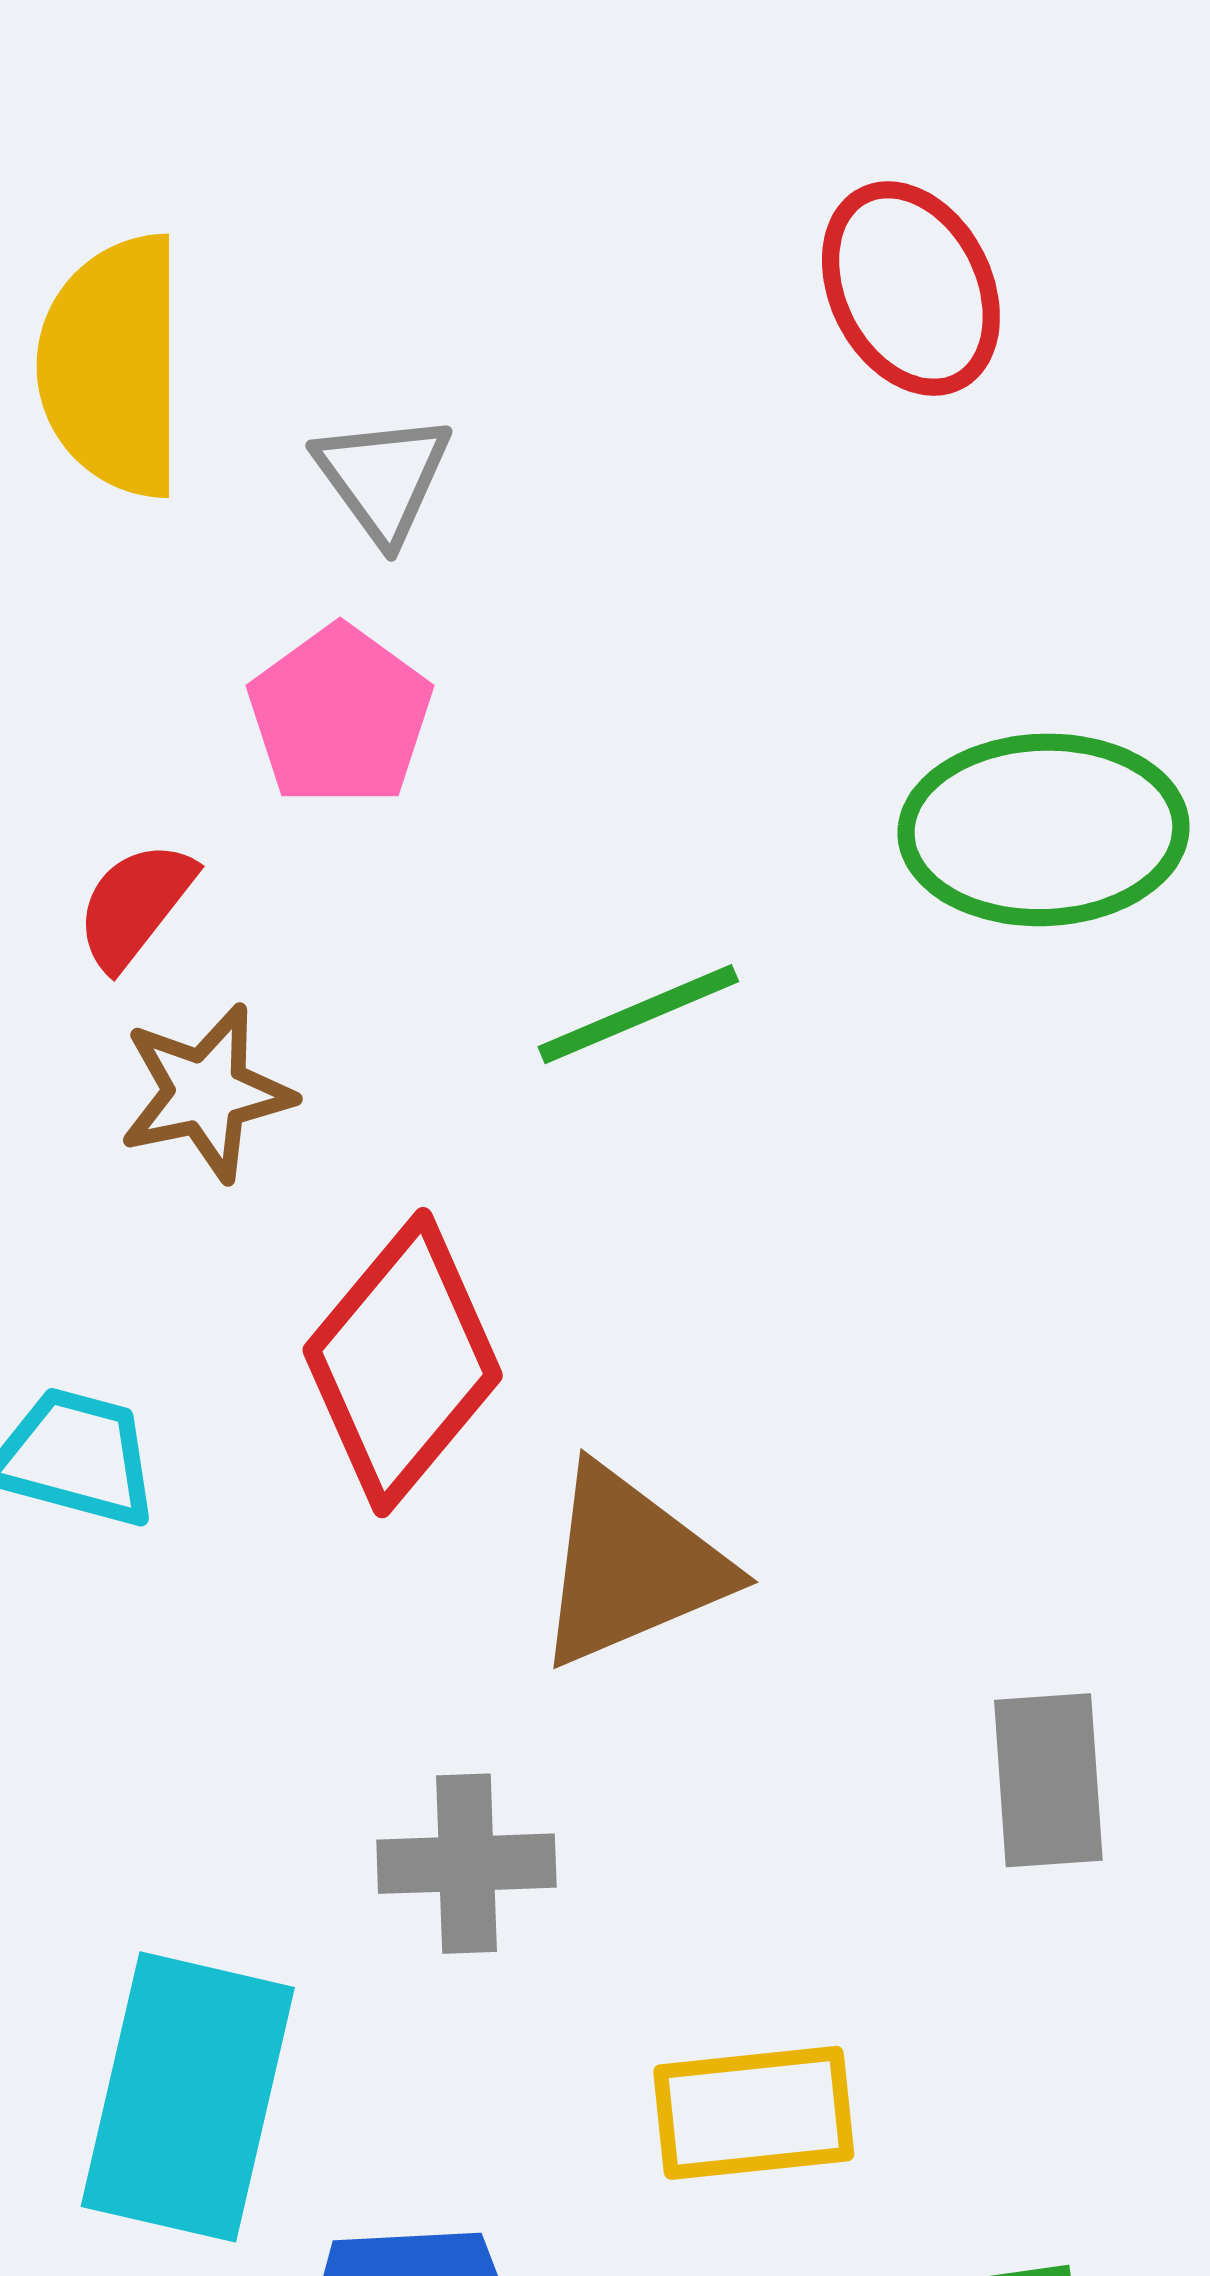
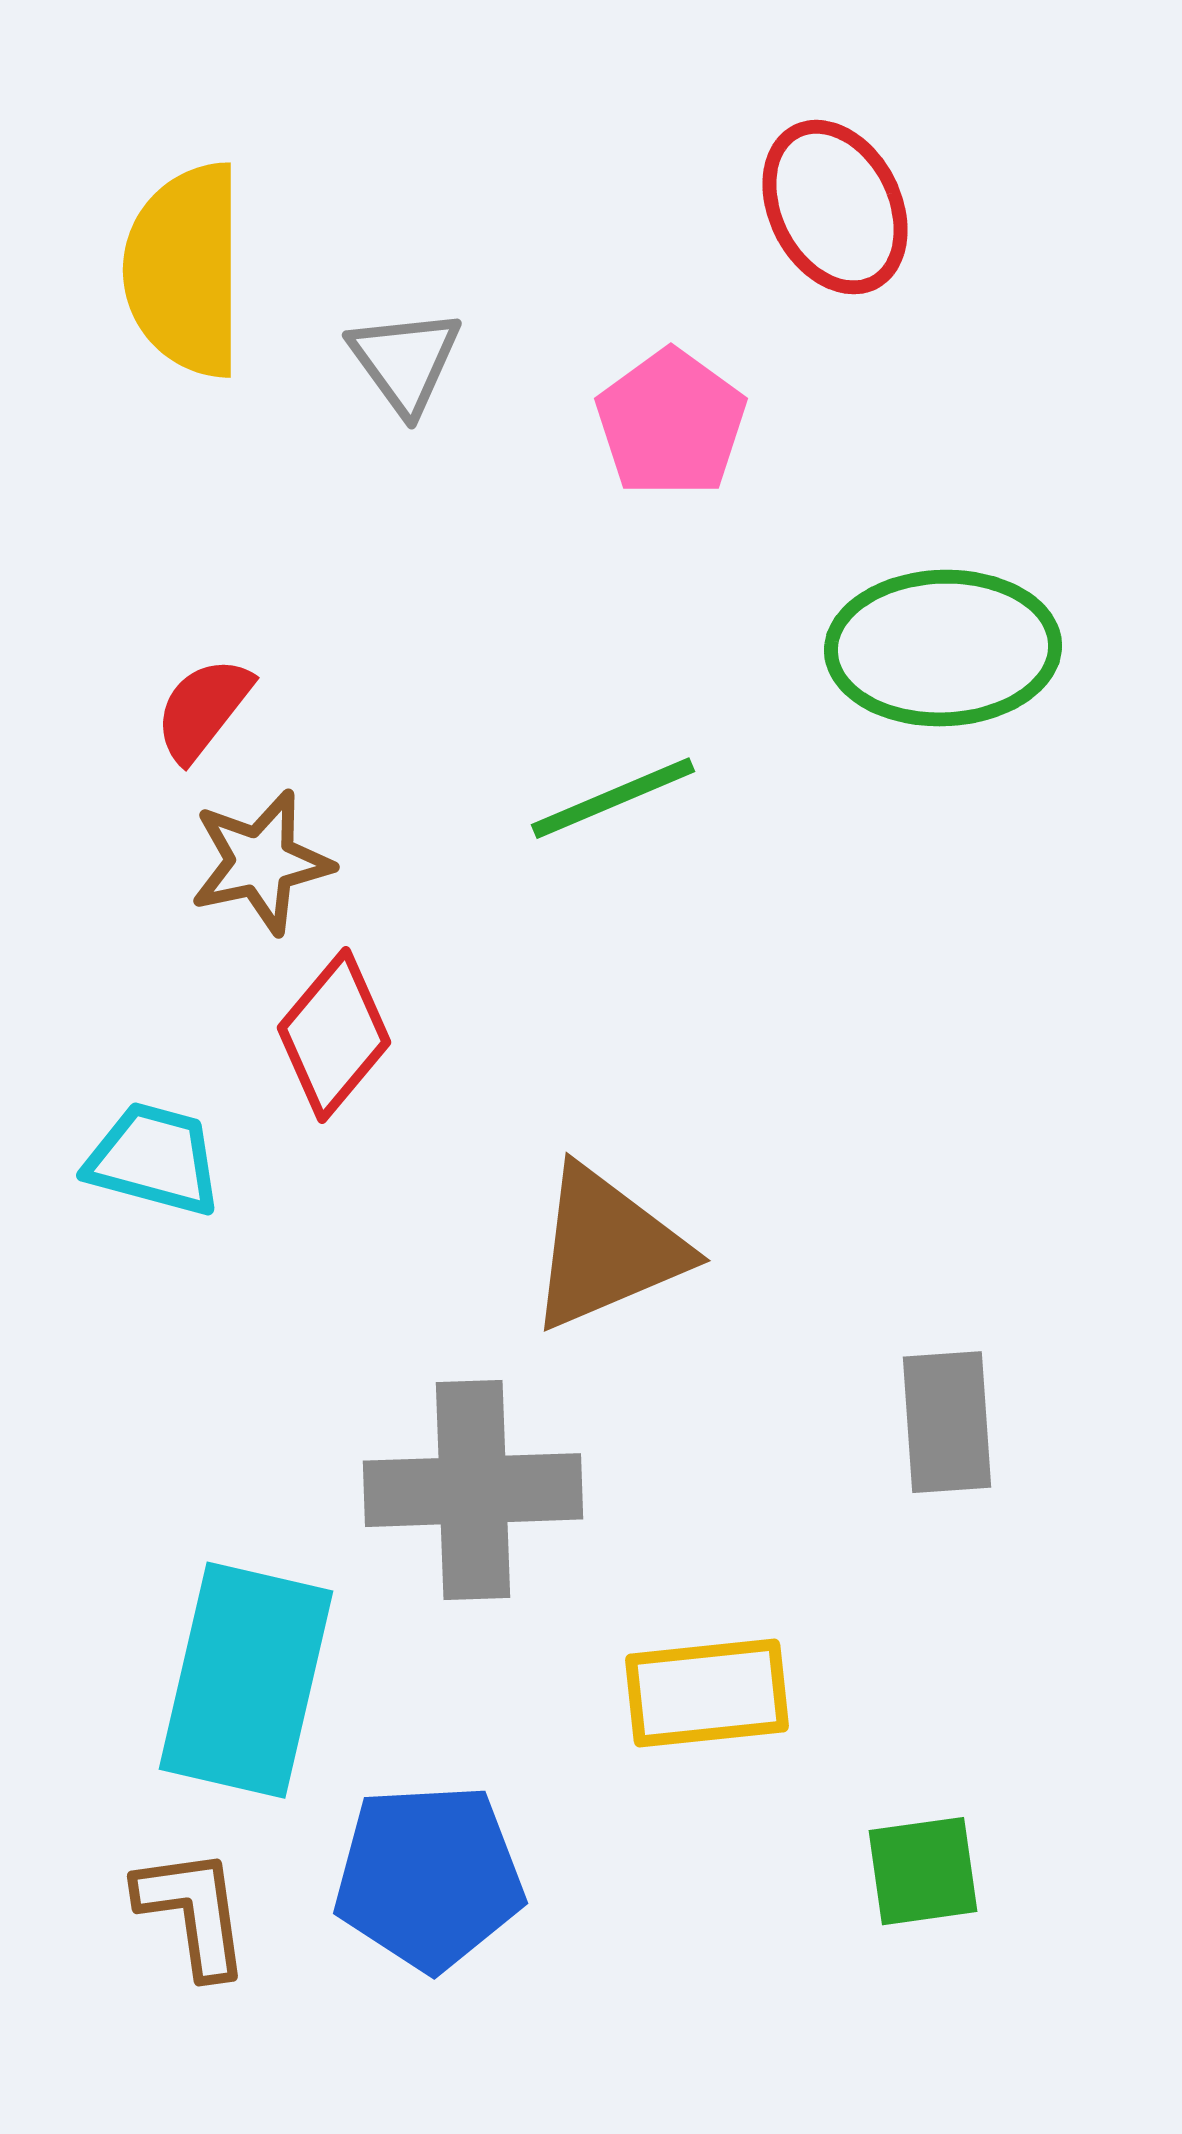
pink pentagon: (340, 716) -> (671, 423), moved
red diamond: (403, 1363) -> (334, 1035), moved, size x0.7
gray cross: (466, 1864) -> (473, 1490), size x1.5

